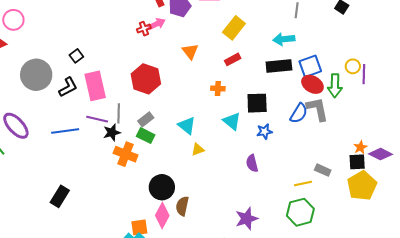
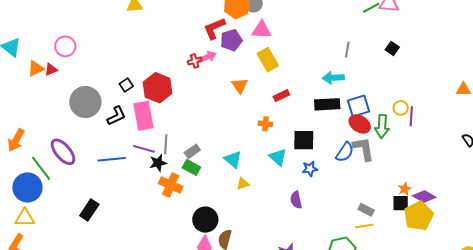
yellow rectangle: (234, 28) -> (268, 60), moved, turned -70
red hexagon: (146, 79) -> (158, 88), moved
yellow line: (303, 184) -> (364, 226), moved
yellow pentagon: (362, 186) -> (419, 216), moved
black rectangle: (60, 196) -> (89, 210), moved

